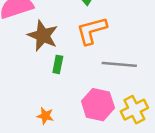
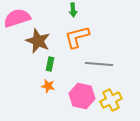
orange star: (45, 116) -> (48, 86), moved

